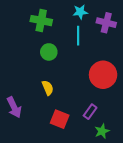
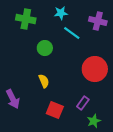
cyan star: (80, 12) -> (61, 13), moved
green cross: (41, 21) -> (26, 19), moved
cyan line: (78, 36) -> (72, 33), turned -54

